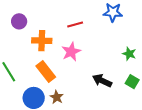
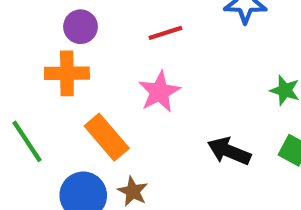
purple circle: (19, 21) -> (80, 27), moved
orange cross: (42, 41) -> (67, 73), moved

